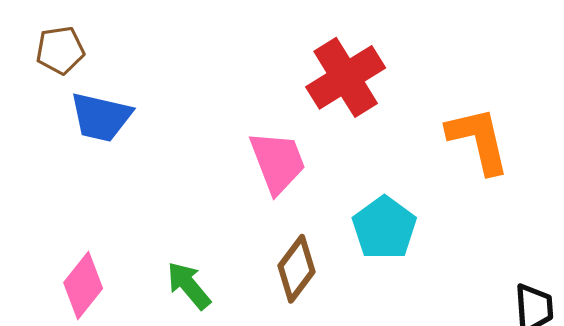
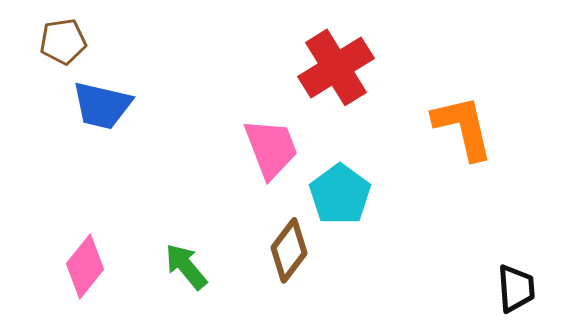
cyan pentagon: (384, 228) -> (340, 194), moved

